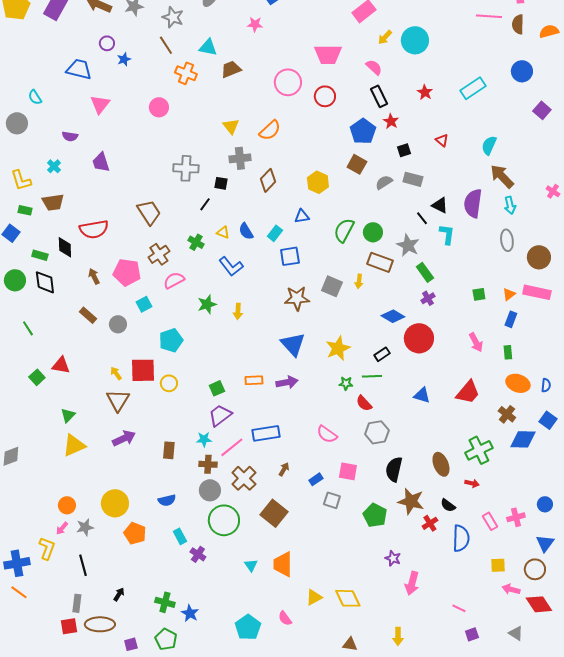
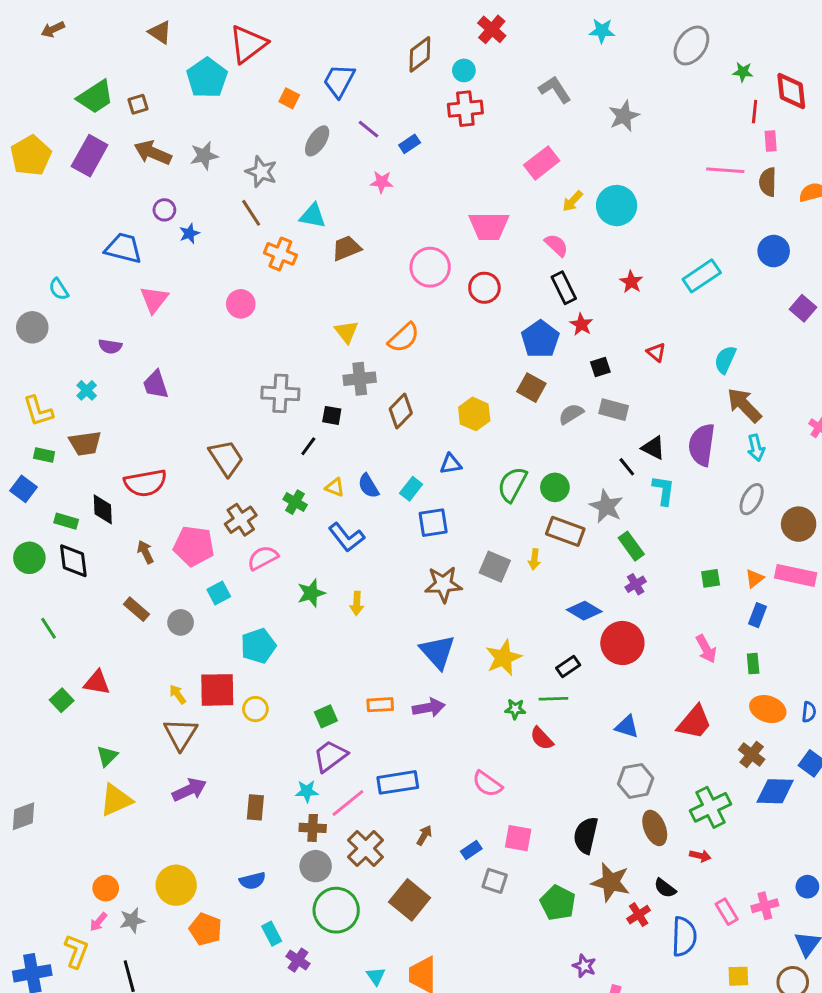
gray ellipse: (507, 240) -> (752, 499), turned 35
gray hexagon: (377, 432) -> (636, 781), moved

